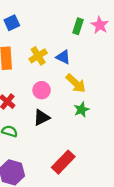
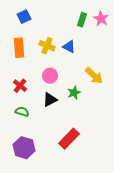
yellow cross: (38, 56) -> (47, 46), turned -35
yellow arrow: (76, 83) -> (94, 76), moved
green star: (81, 110) -> (74, 93), moved

